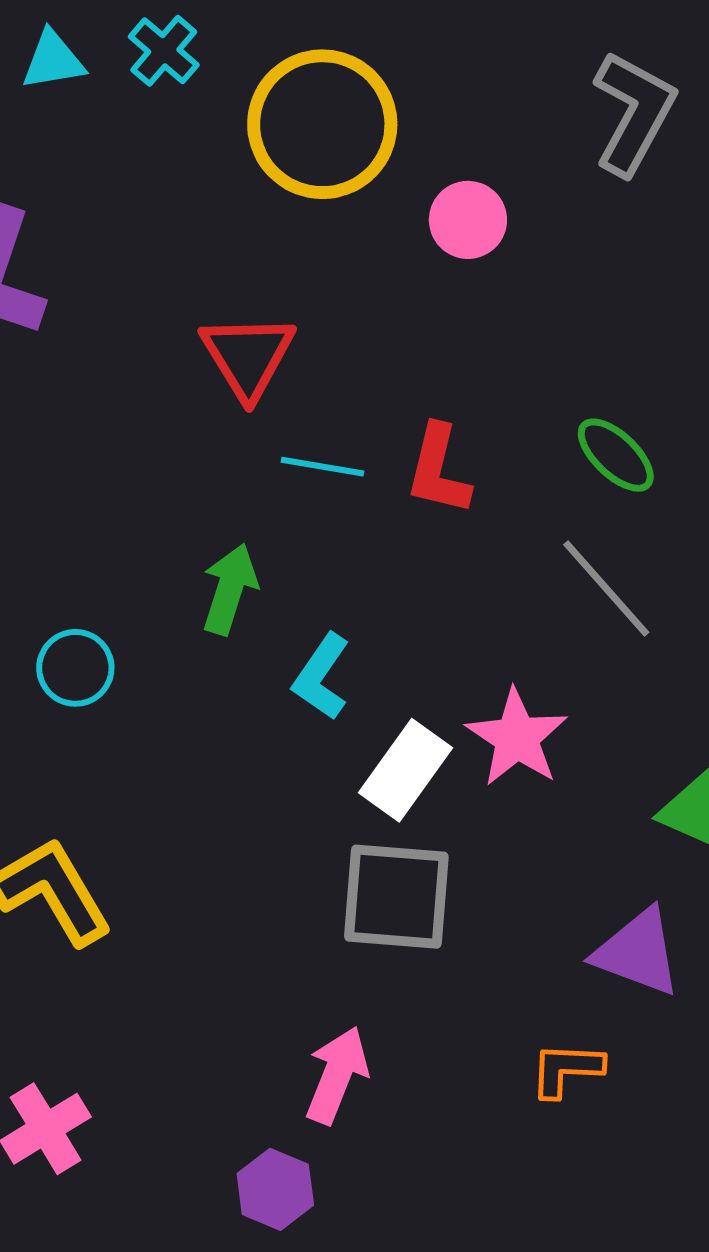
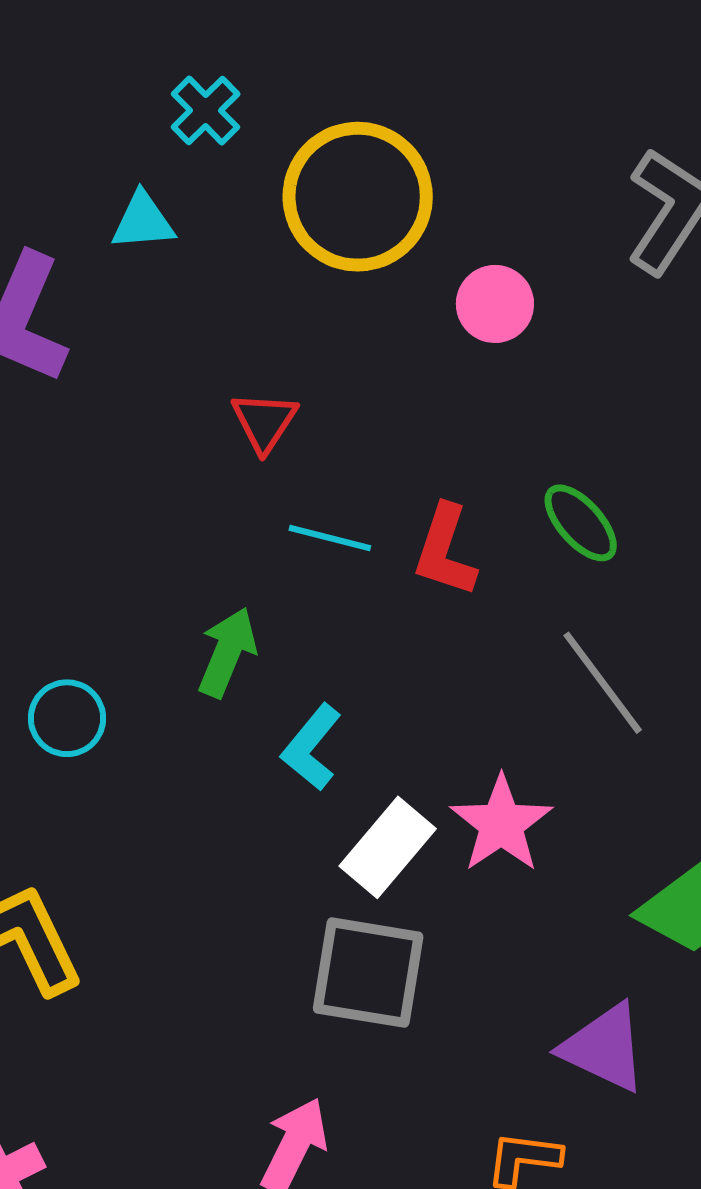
cyan triangle: (53, 60) -> (143, 221), moved
red triangle: (248, 356) -> (264, 422), size x0.7
green ellipse: (616, 455) -> (581, 523), moved

